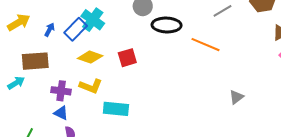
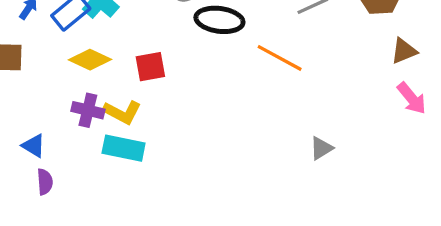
yellow L-shape: (91, 86) -> (122, 112), moved
purple cross: (61, 91) -> (88, 110), moved

